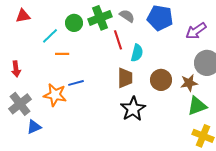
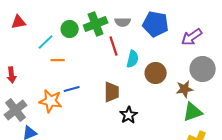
gray semicircle: (127, 16) -> (123, 22), turned 147
brown trapezoid: (125, 78) -> (112, 92), moved
brown circle: (161, 80) -> (156, 73), moved
black star: (133, 109) -> (129, 115), size x0.7

